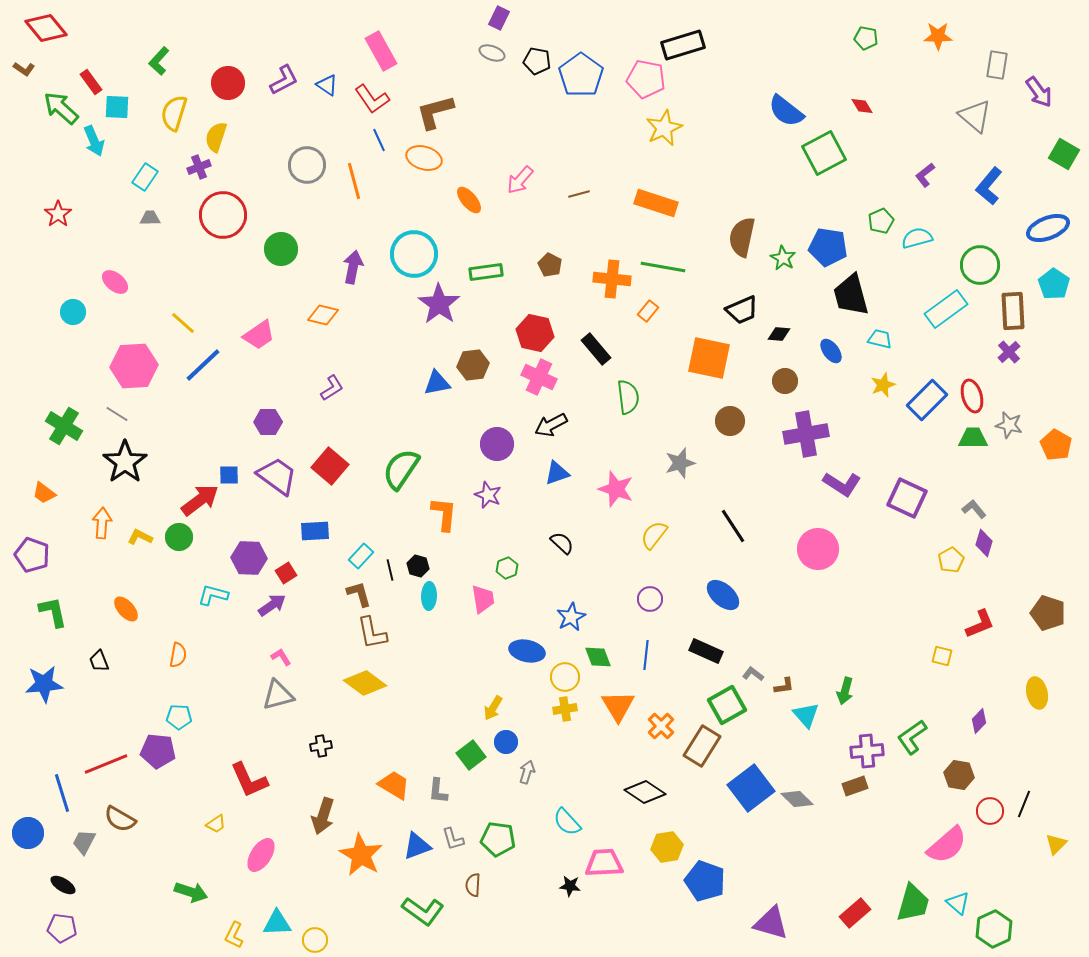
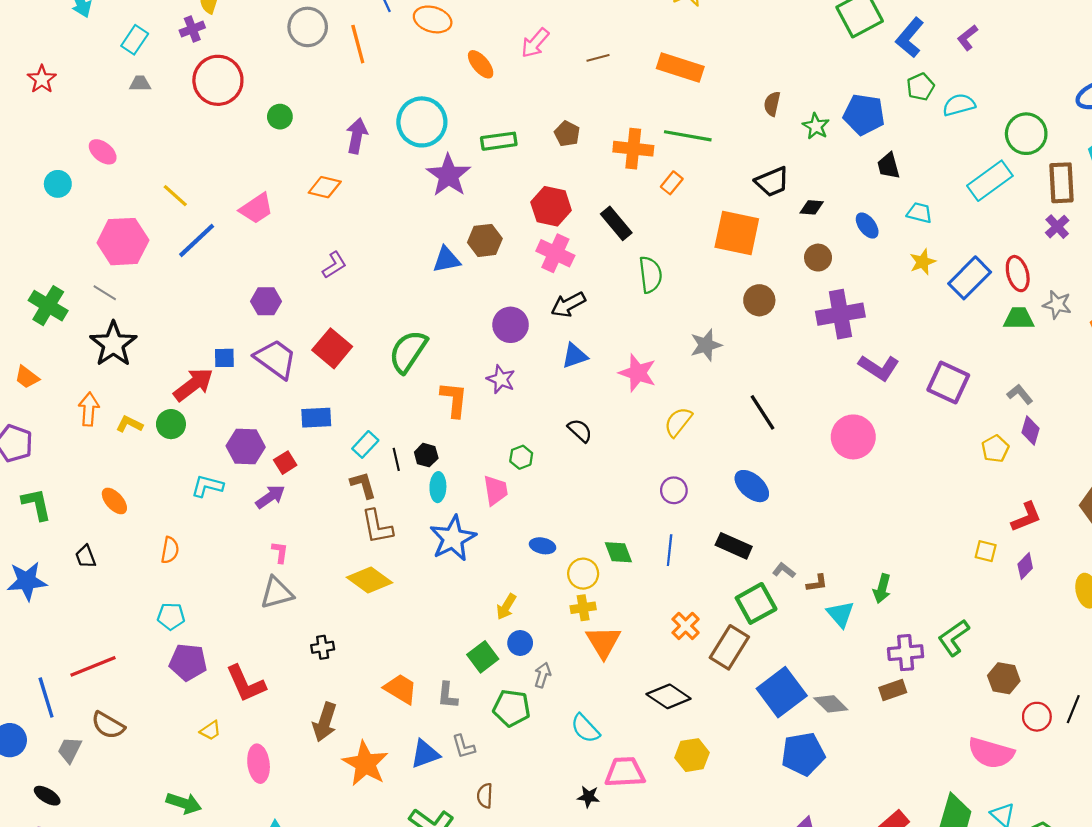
blue L-shape: (989, 186) -> (910, 38), moved
brown semicircle: (742, 237) -> (772, 104), size x0.6
green circle: (281, 249) -> (280, 117), size x0.7
black trapezoid: (851, 295) -> (888, 166), size x0.6
blue star: (571, 617) -> (453, 538), moved, size x1.5
blue ellipse: (527, 651) -> (543, 546), size x0.7
pink L-shape: (281, 657) -> (280, 552), turned 40
orange triangle: (618, 706) -> (603, 642), moved
purple diamond: (979, 721) -> (1025, 566), moved
purple pentagon: (158, 751) -> (188, 662), moved
green pentagon: (498, 839) -> (512, 708), moved
pink semicircle: (947, 845) -> (991, 753), turned 57
pink ellipse: (261, 855) -> (259, 764), turned -40
blue pentagon: (705, 881) -> (803, 754), moved, turned -30

